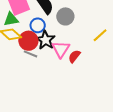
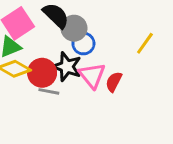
gray circle: (65, 16) -> (74, 28), moved
blue circle: (38, 25) -> (83, 44), moved

